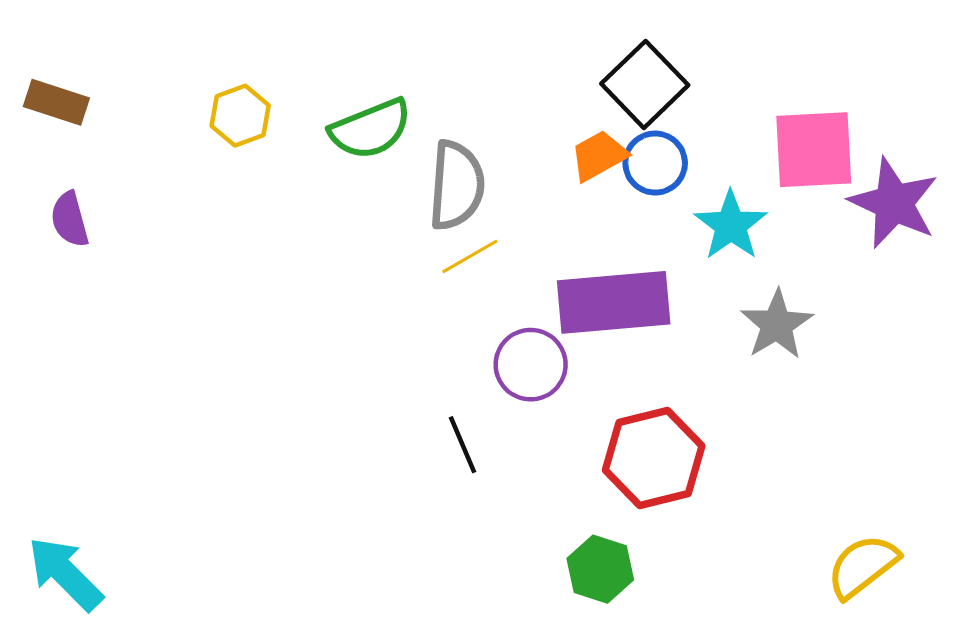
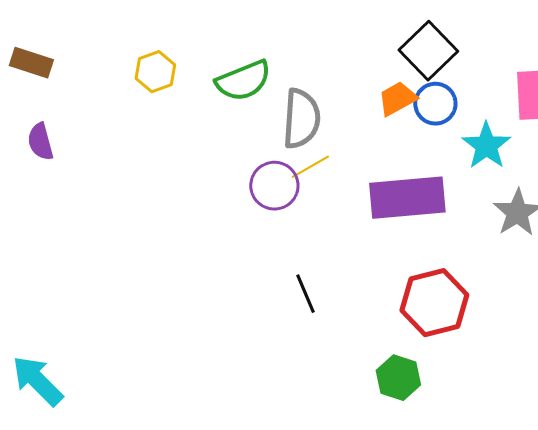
purple circle: (531, 365) -> (274, 186), moved

